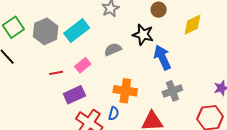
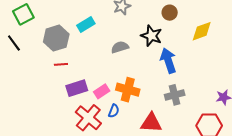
gray hexagon: (46, 31) -> (56, 38), moved
cyan rectangle: (77, 31) -> (86, 24), size x0.7
pink rectangle: (83, 65) -> (102, 91), moved

